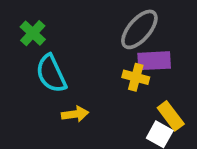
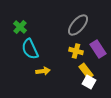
purple rectangle: (154, 61) -> (98, 49), moved, turned 60
yellow rectangle: (171, 116) -> (86, 71), moved

